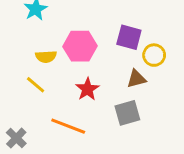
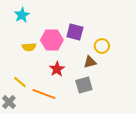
purple square: (129, 37) -> (75, 32), moved
yellow line: (36, 85) -> (20, 82), moved

